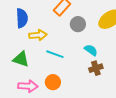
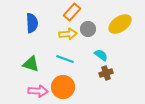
yellow arrow: (38, 35) -> (68, 34), moved
orange circle: (53, 82) -> (63, 87), size x1.5

